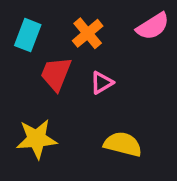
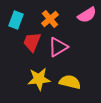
pink triangle: (102, 83) -> (58, 47), size x1.5
yellow star: (37, 139) -> (39, 79), moved

